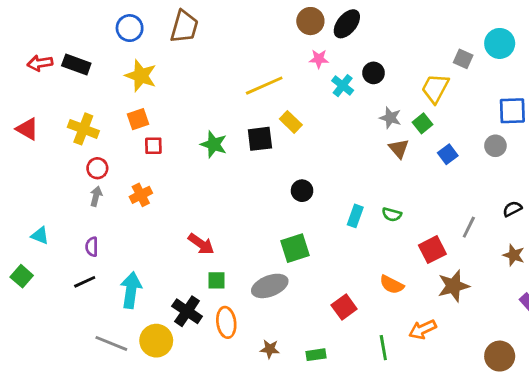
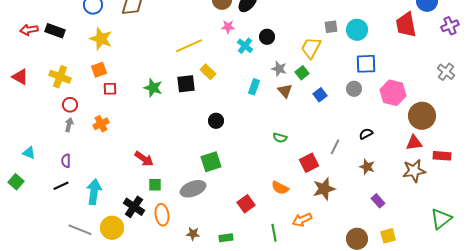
cyan circle: (500, 43) -> (357, 30), moved
gray square: (463, 59) -> (331, 27), turned -32
cyan rectangle: (355, 216) -> (254, 87), moved

